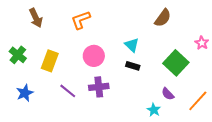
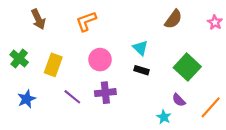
pink star: (202, 43) -> (215, 22), moved

